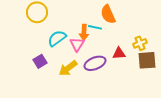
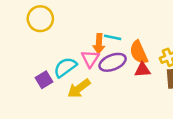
orange semicircle: (108, 14) -> (139, 52), moved
cyan semicircle: (57, 38) -> (65, 67), moved
purple ellipse: (95, 63) -> (113, 62), moved

